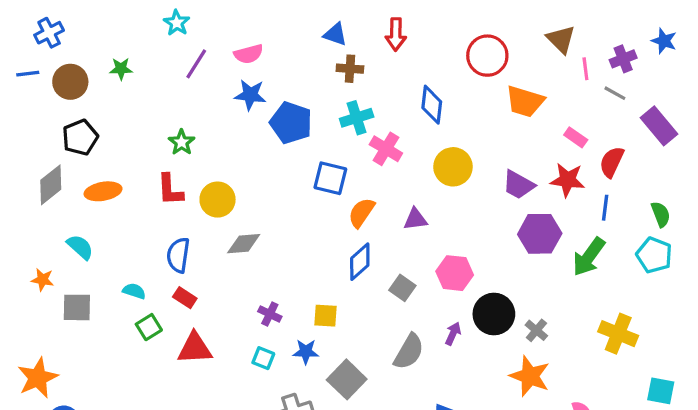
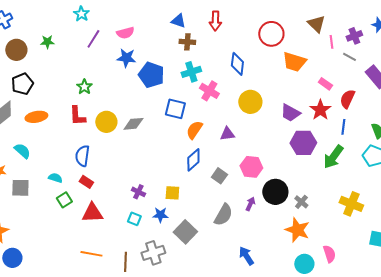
red star: (567, 180) -> (320, 110), turned 30
gray diamond: (244, 244) -> (133, 124), moved

